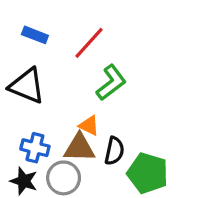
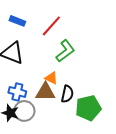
green pentagon: (148, 173) -> (88, 108), turned -30
gray circle: (64, 178) -> (24, 111), moved

